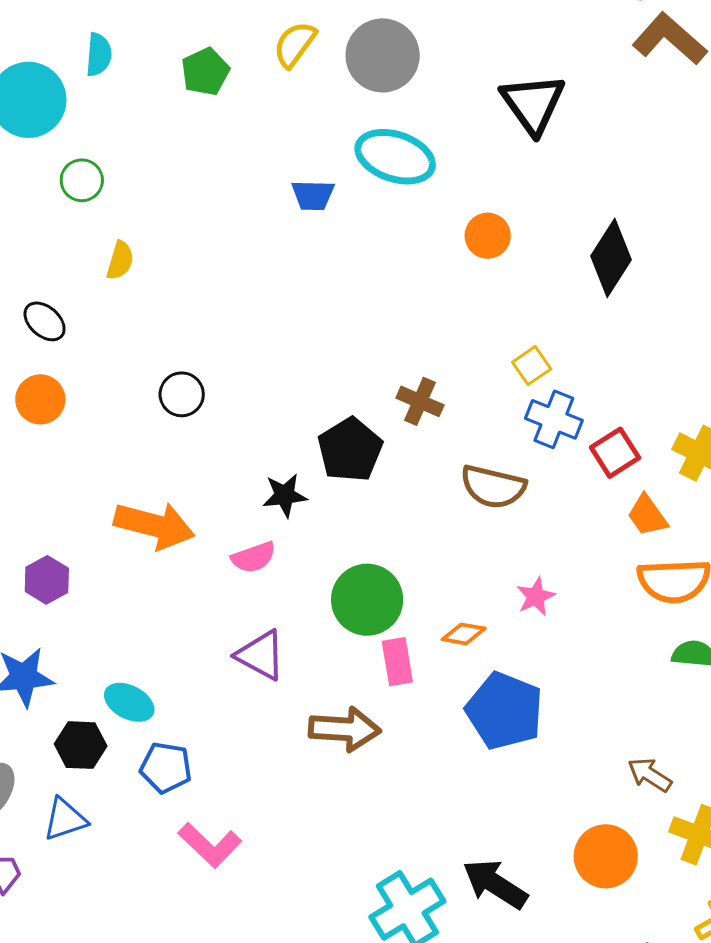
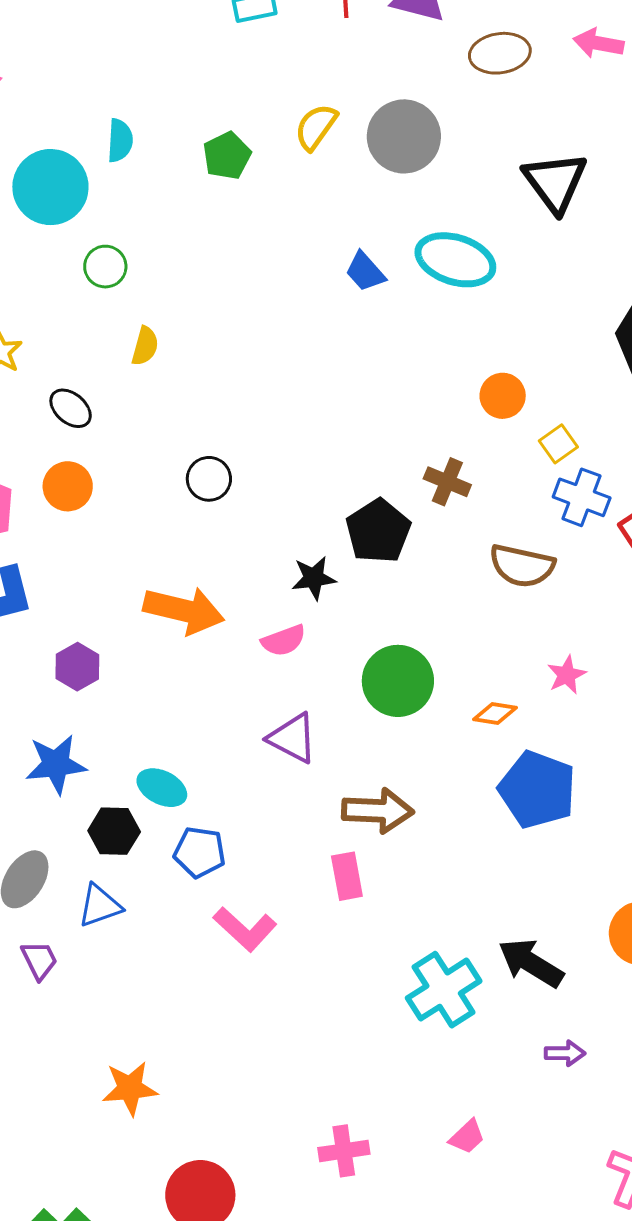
cyan ellipse: (395, 157) -> (455, 260), moved
blue trapezoid: (313, 195) -> (365, 272), moved, turned 48
orange circle: (488, 236) -> (503, 396), moved
pink rectangle: (397, 662) -> (347, 876), moved

